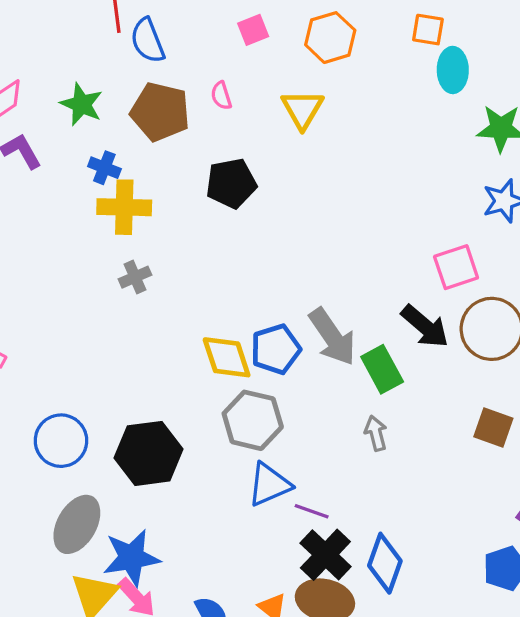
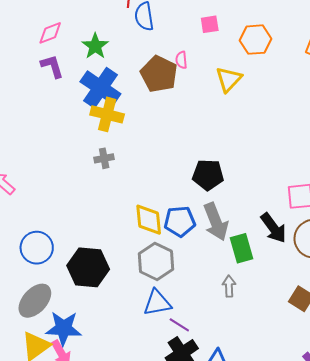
brown pentagon: (160, 112) -> (159, 74), moved
blue cross: (104, 168) -> (100, 88), size x2.0
black pentagon: (231, 183) -> (208, 175), moved

